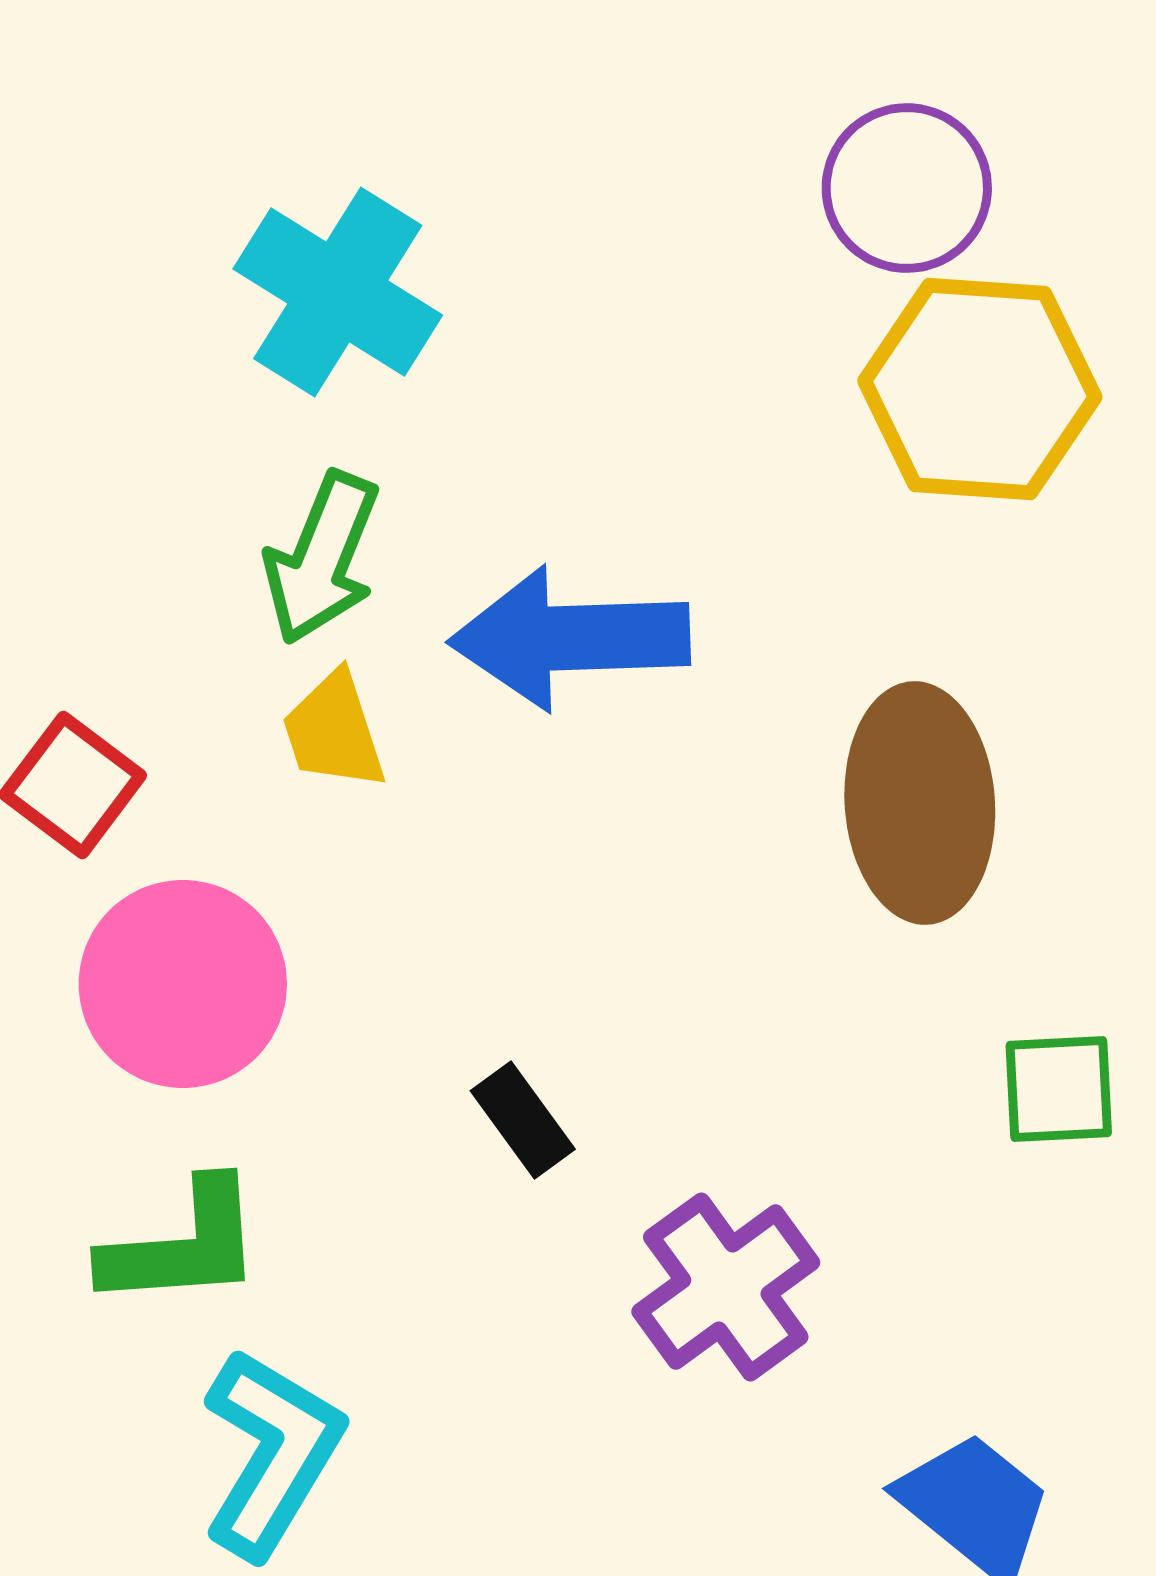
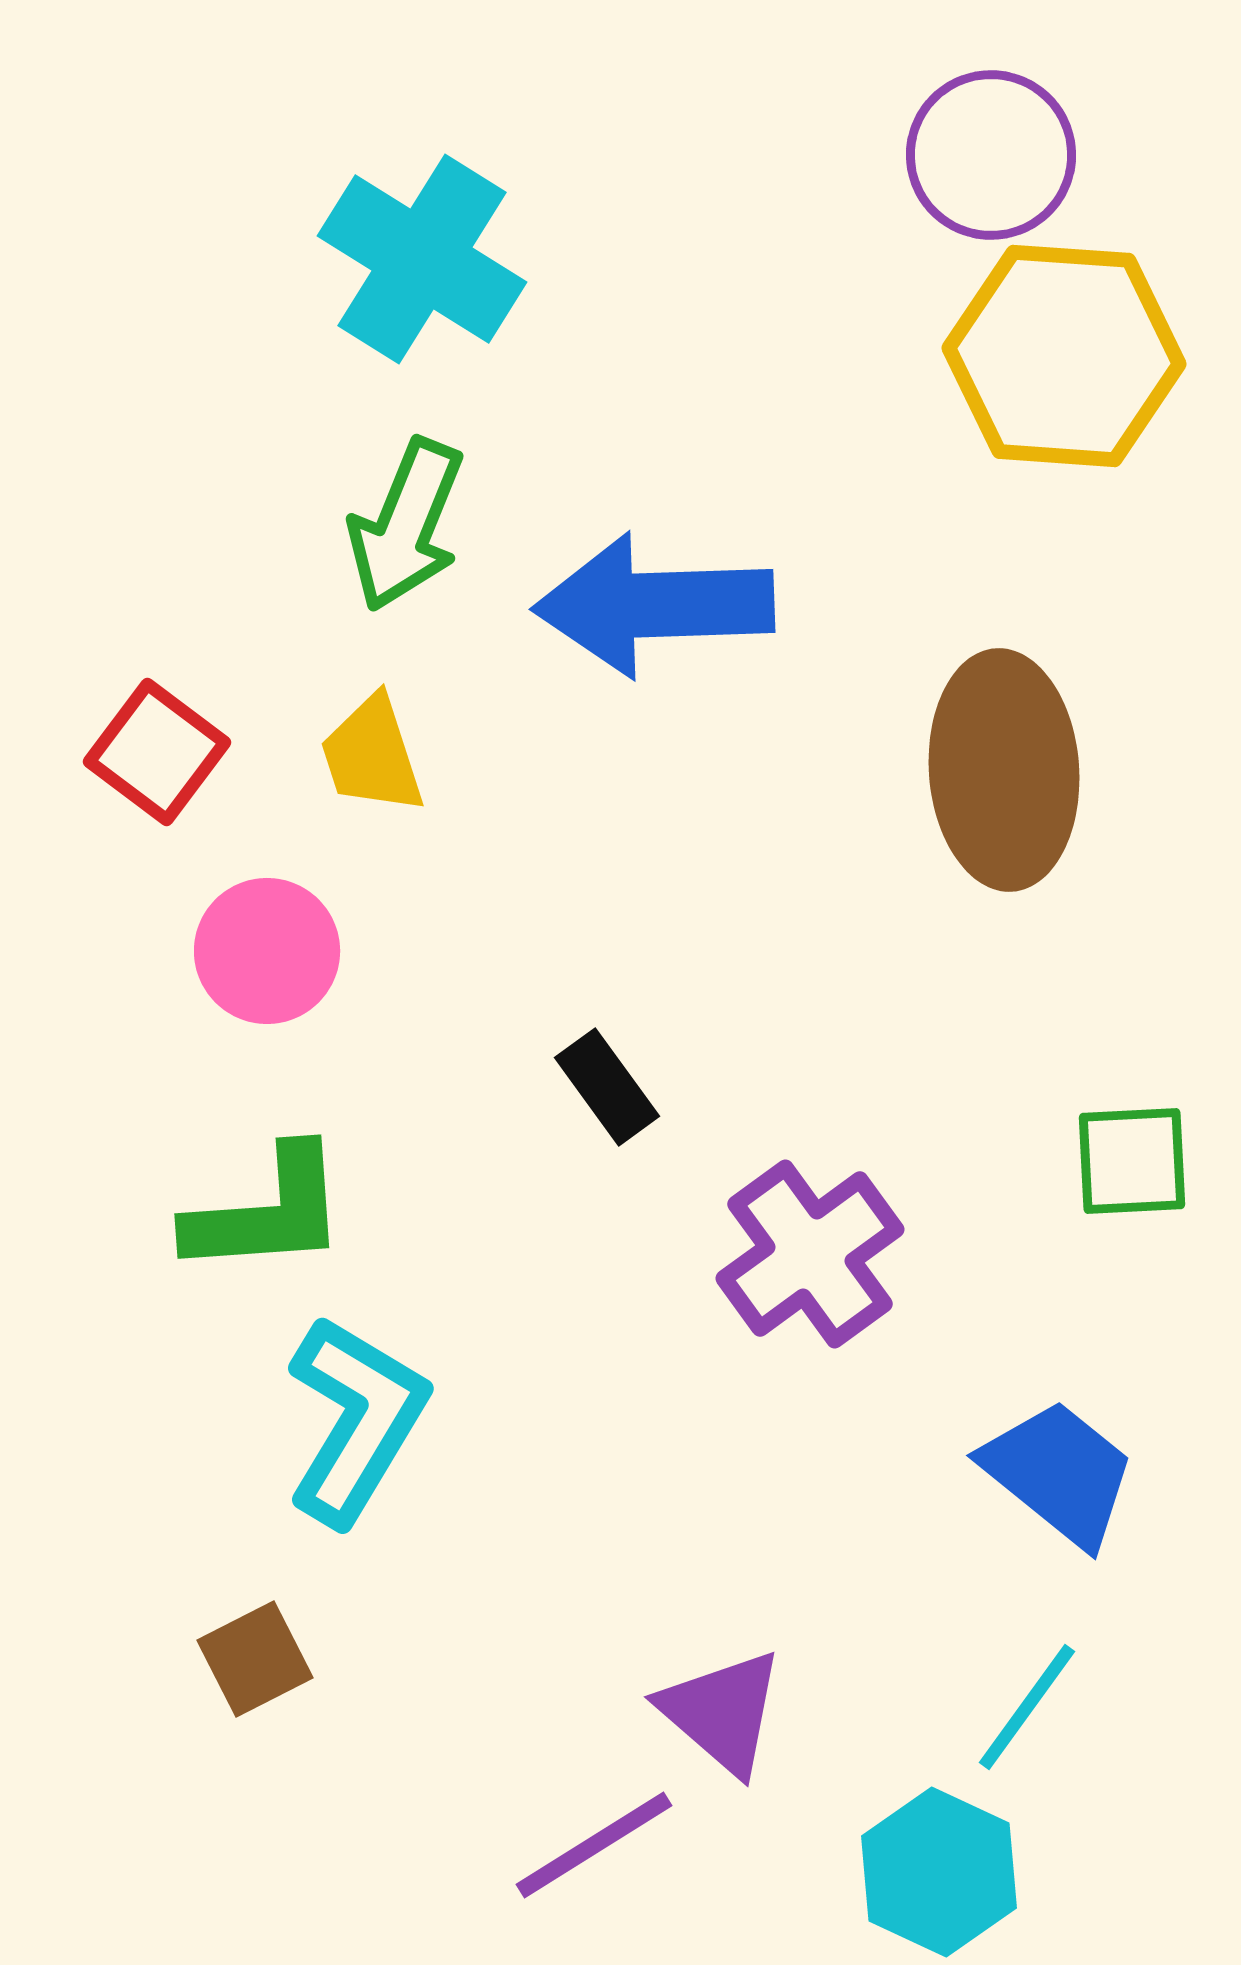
yellow trapezoid: (334, 731) -> (372, 755), moved
pink circle: (183, 984) -> (267, 951), size x0.7
green square: (1059, 1089) -> (1132, 1161), moved

